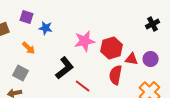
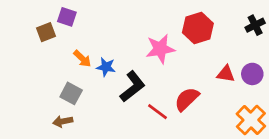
purple square: (27, 17) -> (67, 17), moved
blue star: (46, 28) -> (106, 67), moved
red hexagon: (112, 48) -> (198, 28), moved
red semicircle: (116, 75) -> (187, 99), moved, turned 36

